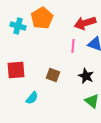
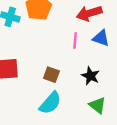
cyan semicircle: (32, 98) -> (50, 103), moved, size x1.5

